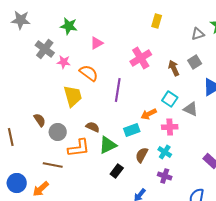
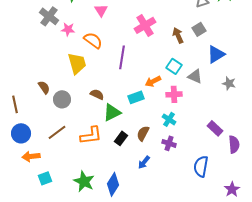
pink triangle: (97, 43) -> (101, 10), turned -32
orange L-shape: (79, 148) -> (91, 135), moved
brown semicircle: (142, 155) -> (143, 133), moved
brown line: (53, 165) -> (57, 132), turned -48
blue circle: (17, 183) -> (21, 133), moved
orange arrow: (41, 189) -> (31, 156), moved, turned 36

